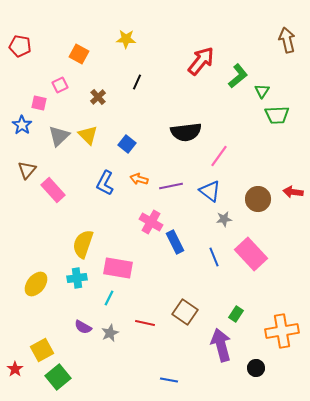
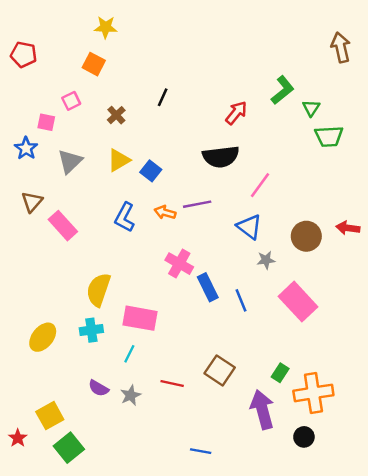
yellow star: (126, 39) -> (106, 27), moved
red arrow: (201, 61) -> (236, 113), moved, size x0.7
yellow triangle: (88, 135) -> (119, 160), moved, turned 45
purple line: (171, 186) -> (197, 204), moved
blue line: (214, 257) -> (241, 300), moved
orange cross: (282, 331) -> (313, 393), moved

